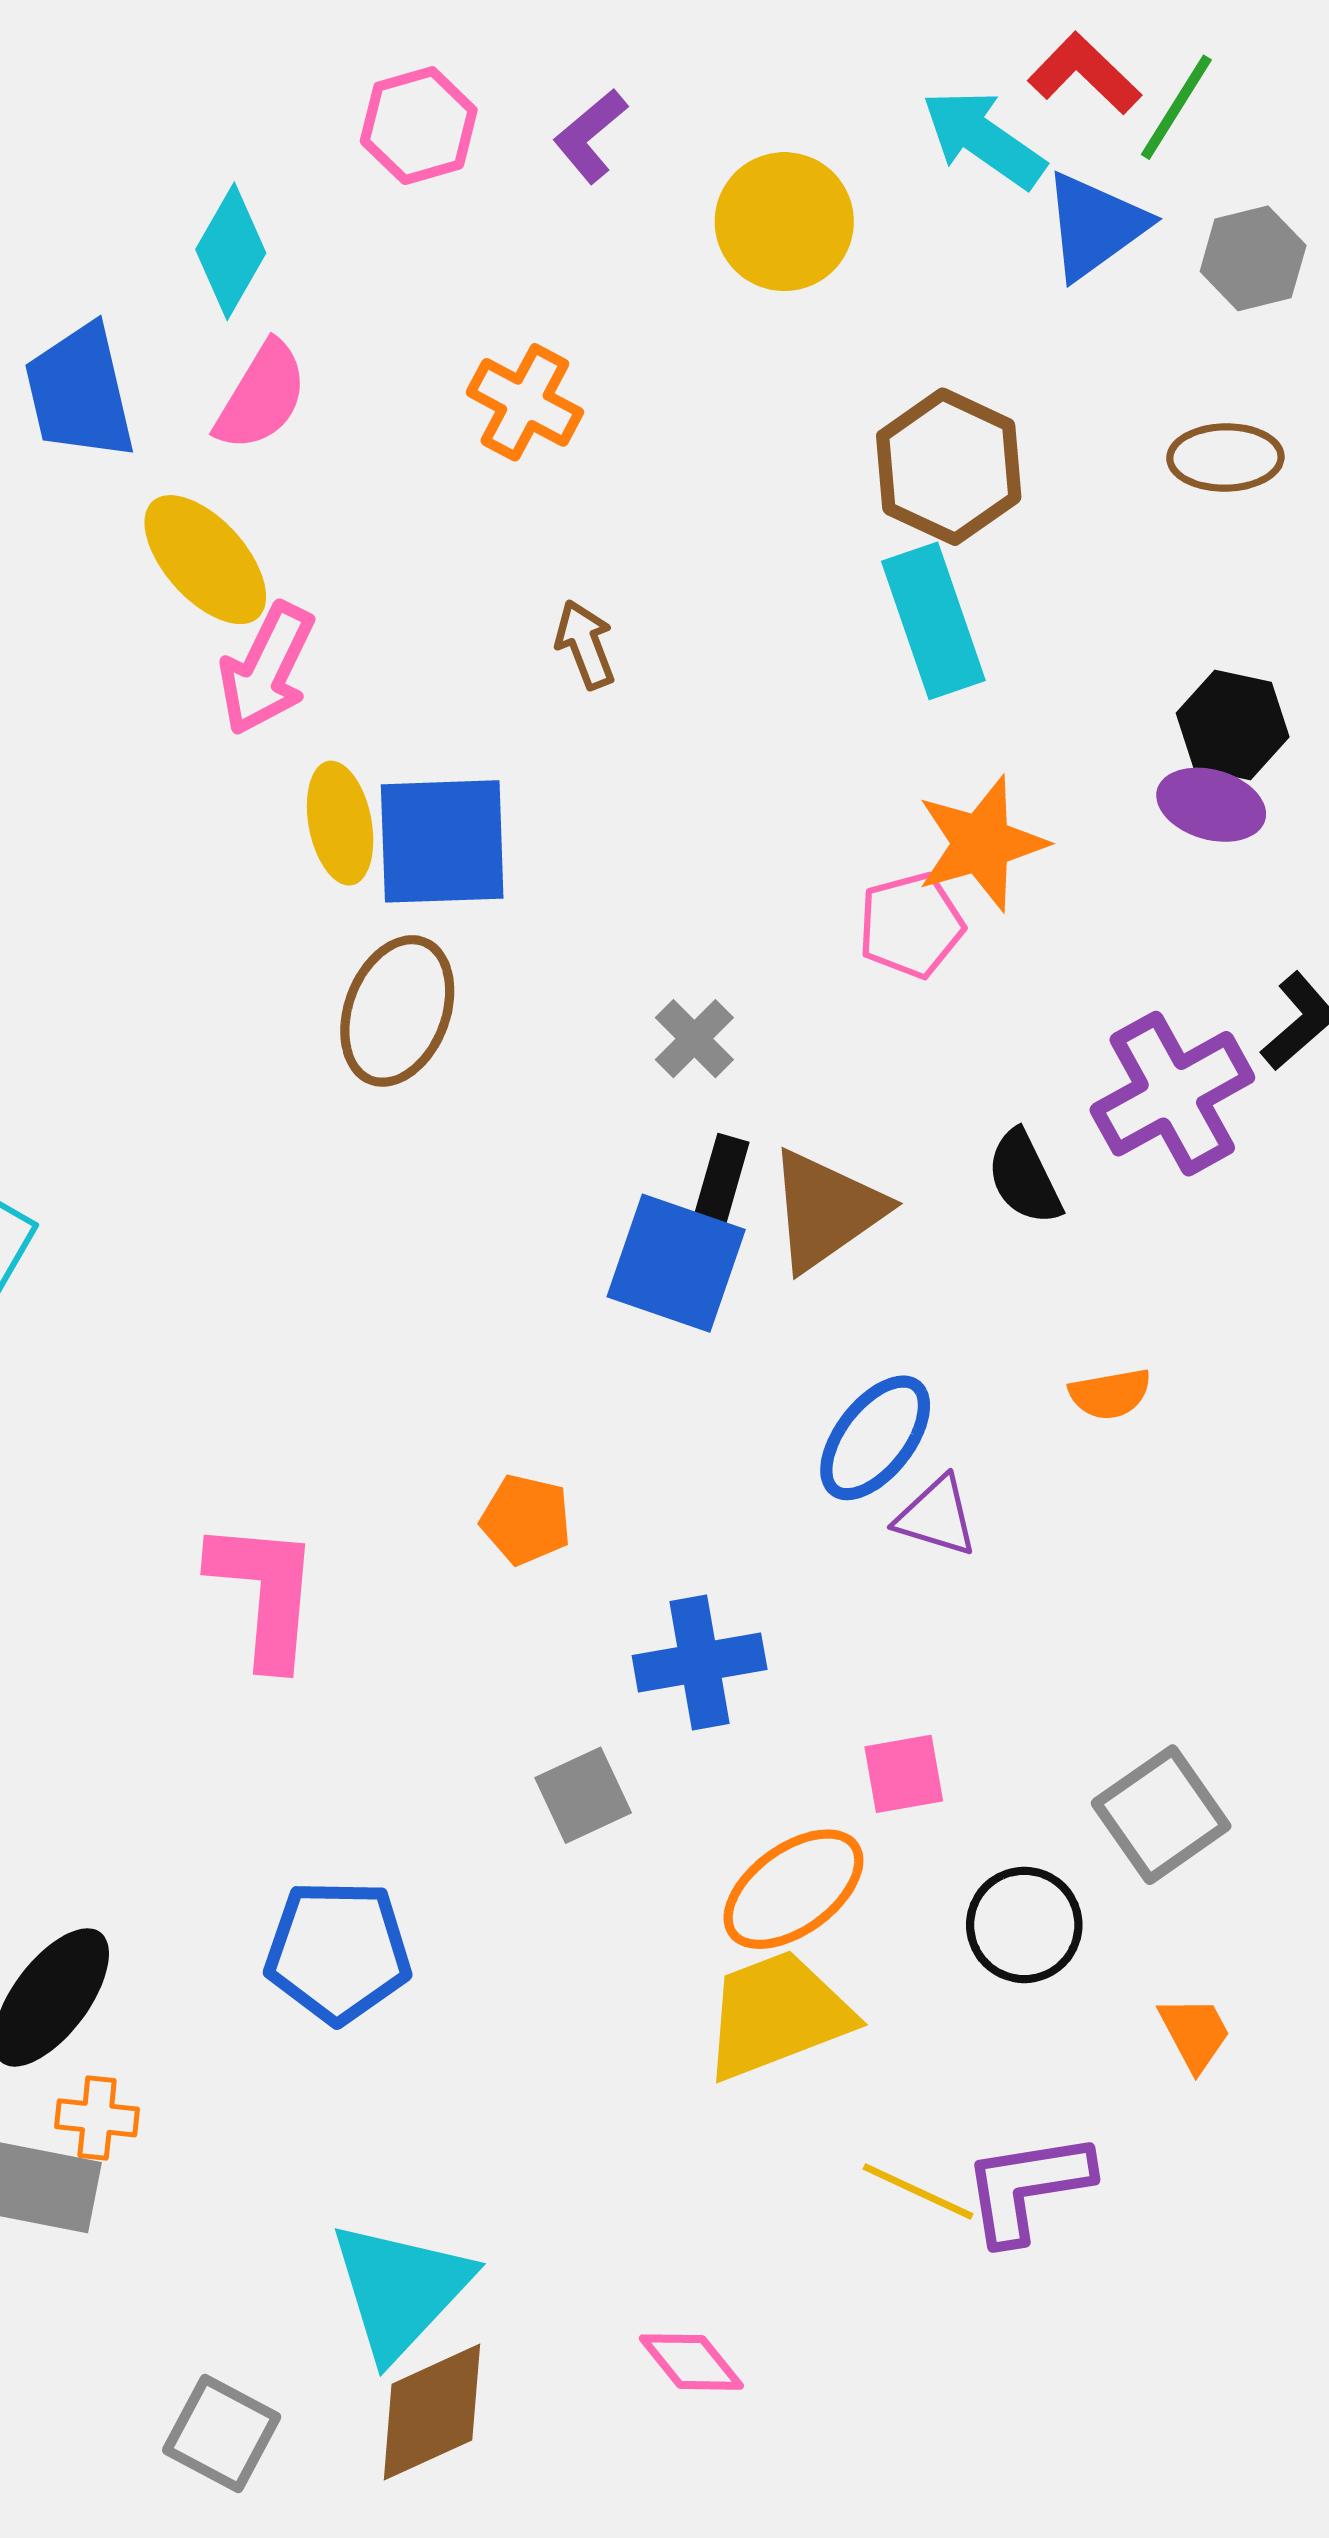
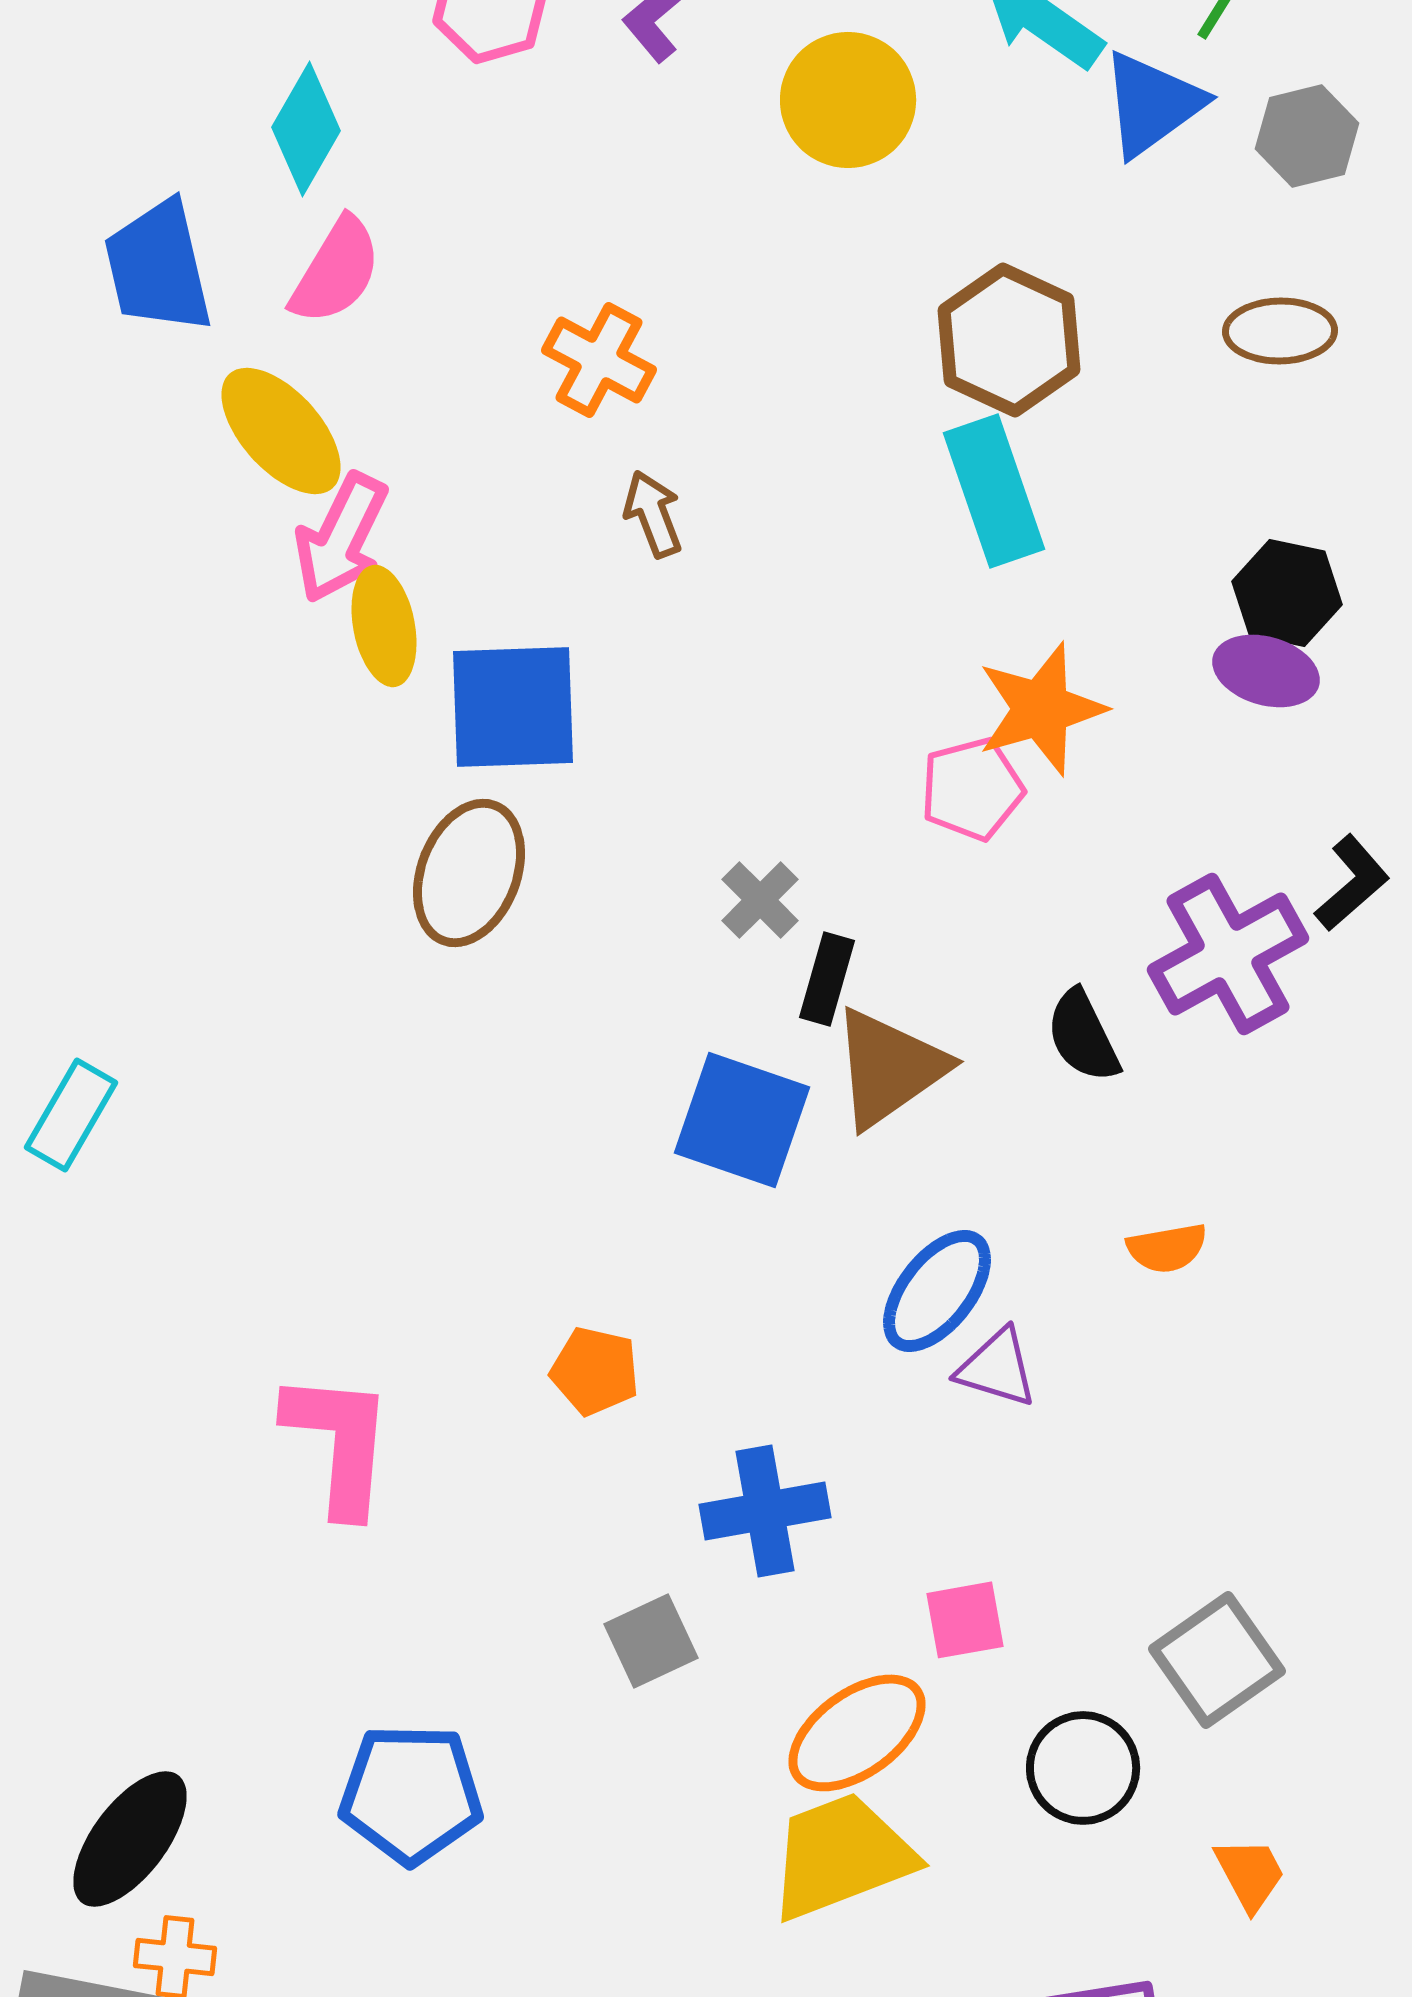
orange cross: (525, 402) -> (599, 360), moved
yellow ellipse: (340, 823) -> (384, 626), moved
black rectangle: (721, 1182) -> (827, 979), moved

